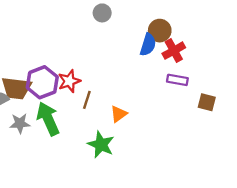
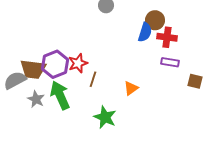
red cross: (174, 51) -> (167, 37), turned 36
orange triangle: (119, 114) -> (131, 88), moved
gray star: (20, 123) -> (36, 99), turned 30

